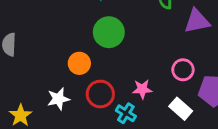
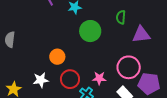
green circle: (109, 32) -> (90, 31), moved
pink circle: (183, 70) -> (129, 67), size x1.5

